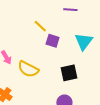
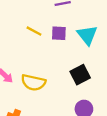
purple square: (53, 41) -> (59, 33), moved

